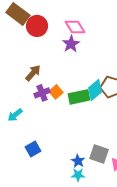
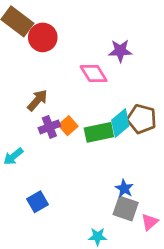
pink diamond: (75, 27) -> (94, 74), moved
purple star: (71, 44) -> (120, 51), moved, turned 30
blue star: (78, 161) -> (124, 188), moved

